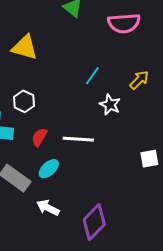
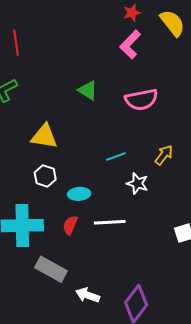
cyan line: (92, 76) -> (116, 157), turned 42
white hexagon: (24, 101) -> (45, 176), moved
cyan ellipse: (49, 169) -> (79, 194), moved, turned 45

